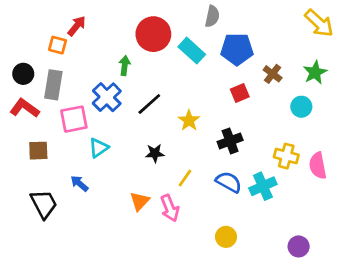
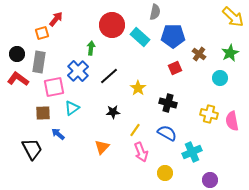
orange square: (57, 45) -> (42, 33), turned -32
black cross: (230, 141) -> (168, 103), turned 36
brown square: (38, 151) -> (43, 113), moved
cyan cross: (263, 186) -> (192, 152), moved
pink arrow: (170, 208) -> (141, 152), moved
purple circle: (299, 246) -> (210, 180), moved

